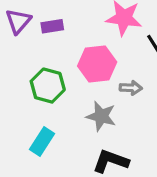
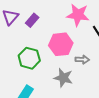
purple rectangle: (52, 26) -> (32, 20), turned -40

